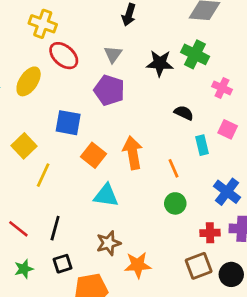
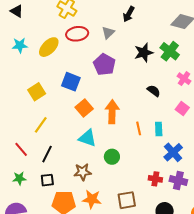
gray triangle: (113, 54) -> (108, 33), moved
red ellipse: (64, 56) -> (77, 34), turned -60
black star: (160, 63) -> (144, 53), turned -30
cyan rectangle: (202, 145) -> (159, 129), moved
yellow line: (43, 175) -> (41, 125), moved
green circle: (175, 203) -> (112, 157), moved
orange star: (138, 265) -> (92, 199), moved
brown square: (199, 266) -> (127, 200), moved

